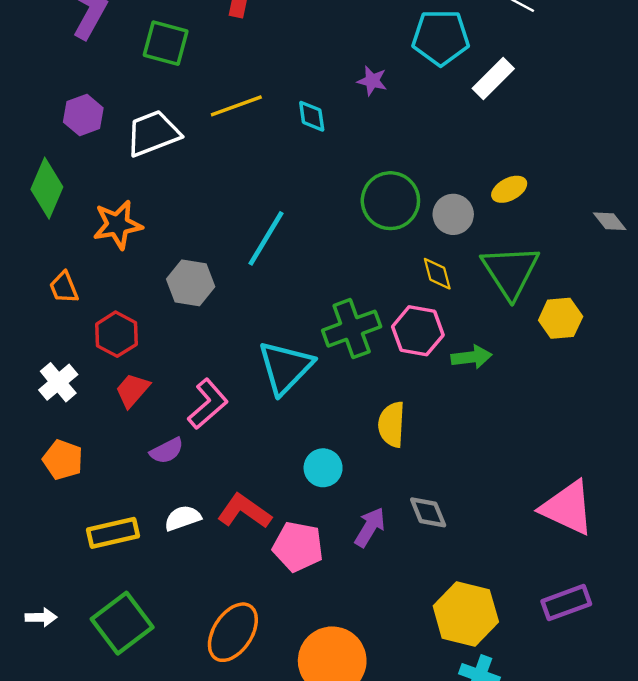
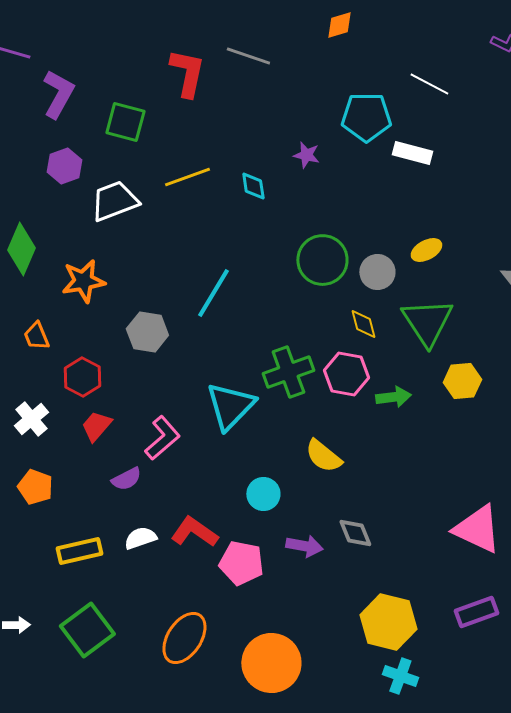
white rectangle: (493, 79) -> (412, 153), turned 60
purple hexagon: (83, 115) -> (64, 166), moved
yellow hexagon: (561, 318) -> (462, 381), moved
yellow semicircle: (392, 424) -> (323, 456), turned -54
purple arrow: (370, 527) -> (304, 546), turned 69

